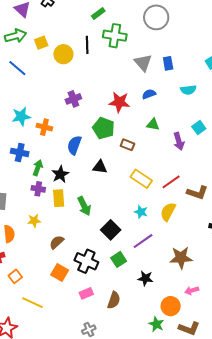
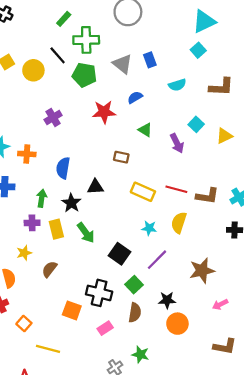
black line: (87, 45) -> (58, 55), turned -30
green triangle: (153, 124) -> (145, 130), turned 32
green pentagon: (104, 128) -> (84, 75), moved
green arrow: (38, 168) -> (42, 198), moved
black star: (60, 174) -> (71, 203), moved
red line: (171, 182) -> (176, 189), turned 60
yellow star: (34, 221) -> (24, 253), moved
brown semicircle: (57, 242) -> (49, 269), moved
brown semicircle: (114, 300) -> (135, 313), moved
orange circle: (171, 306) -> (177, 324), moved
green star: (156, 324) -> (140, 355), moved

